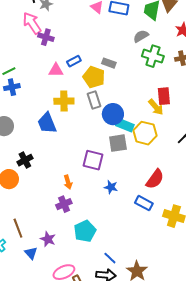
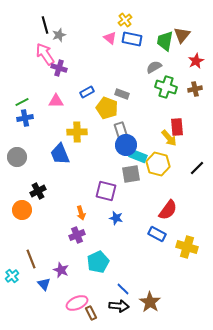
pink triangle: (56, 70) -> (56, 101), moved
gray rectangle: (94, 100) -> (121, 131), moved
blue star: (111, 187) -> (116, 218), moved

